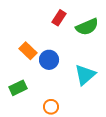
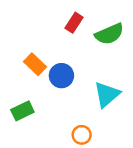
orange circle: (51, 107) -> (82, 135), moved

